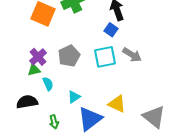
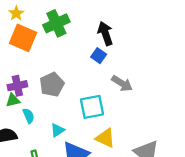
purple cross: (38, 57) -> (17, 86), turned 30
cyan square: (105, 57) -> (92, 107), moved

